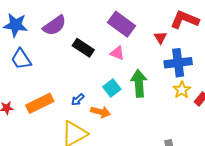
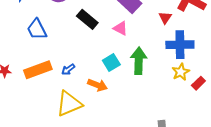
blue trapezoid: (21, 59) -> (37, 29), moved
blue arrow: (78, 100) -> (68, 69), moved

